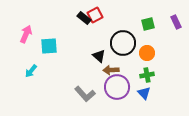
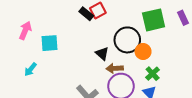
green square: (148, 24) -> (154, 20), size x1.6
orange circle: (147, 53) -> (143, 51), moved
green cross: (147, 75) -> (153, 74), turned -32

